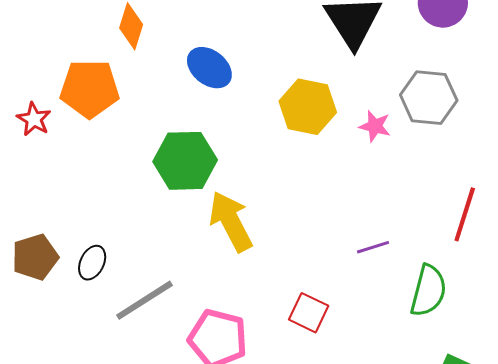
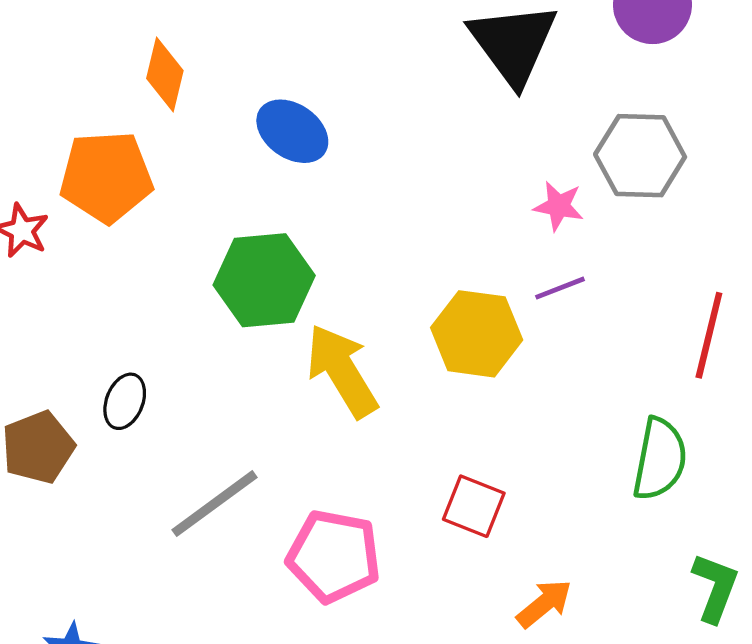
yellow hexagon: (308, 107) -> (477, 334), moved
purple line: (373, 247) -> (560, 288), moved
black ellipse: (92, 263) -> (125, 401), moved

